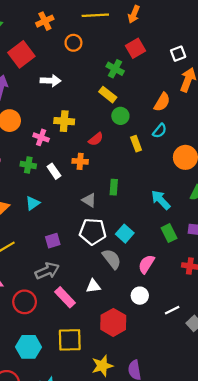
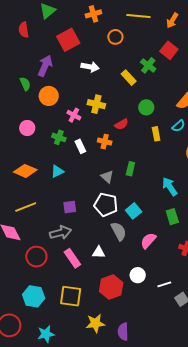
red square: (135, 48) -> (169, 50), turned -30
yellow rectangle: (108, 95) -> (129, 78), moved
white circle: (140, 296) -> (138, 275), moved

